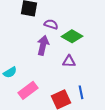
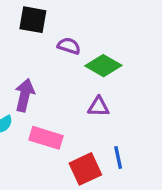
purple arrow: (43, 45) -> (25, 95), moved
pink rectangle: (28, 90) -> (46, 138), moved, turned 54

